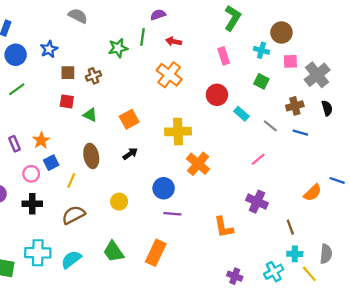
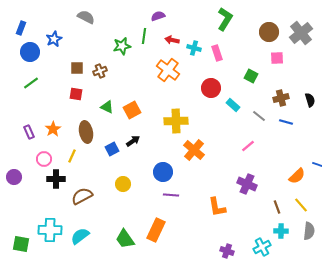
blue star: (49, 49) -> (54, 39), moved
cyan cross: (261, 50) -> (194, 48), moved
gray cross: (317, 75) -> (301, 33), moved
green triangle: (90, 115) -> (107, 107), moved
brown ellipse: (91, 156) -> (86, 132), moved
blue square: (51, 163) -> (112, 149), moved
yellow line: (71, 180) -> (72, 156), moved
black cross: (32, 204) -> (56, 179), moved
green trapezoid: (113, 252) -> (125, 239), moved
yellow line: (309, 274) -> (301, 205), moved

